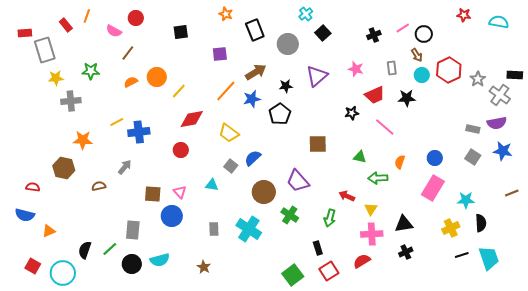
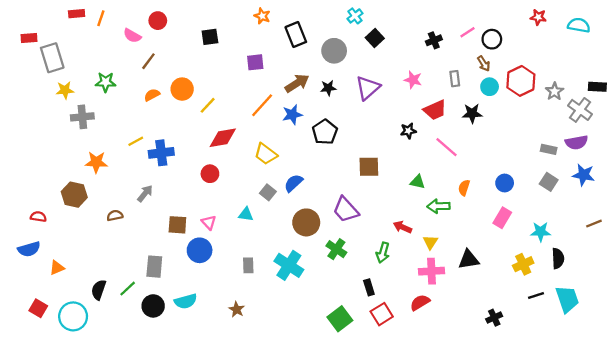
red rectangle: (66, 25) -> (77, 14), moved, turned -56
black star: (286, 86) -> (328, 88), moved
pink rectangle: (433, 188) -> (502, 218), size x0.7
blue semicircle: (25, 215) -> (29, 249), turned -30
black cross: (406, 252) -> (494, 318), moved

